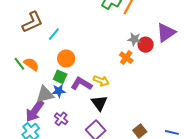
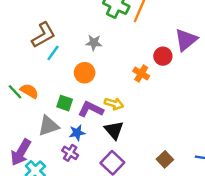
brown L-shape: (32, 22) -> (43, 35), moved
gray star: (134, 39) -> (94, 43), moved
orange circle: (66, 59) -> (85, 73), moved
blue star: (59, 91) -> (77, 133), moved
purple arrow: (35, 111) -> (21, 152), moved

